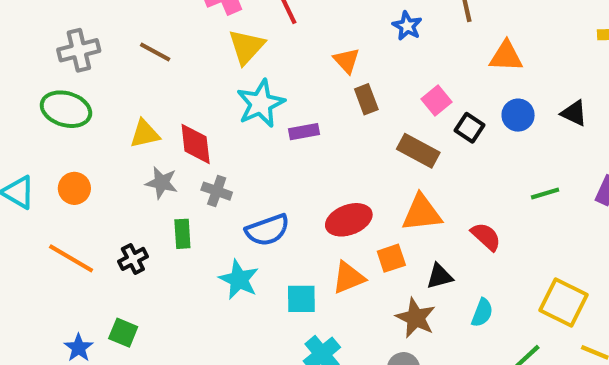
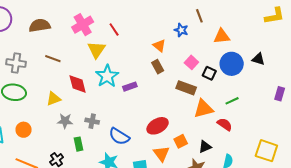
blue star: (407, 26) -> (181, 30), moved
gray cross: (79, 50) -> (16, 63), turned 30
orange triangle: (347, 61) -> (159, 46), moved
blue circle: (518, 115) -> (232, 64), size x1.5
red diamond: (196, 144) -> (78, 84), moved
green line: (545, 194) -> (232, 101), moved
orange triangle: (422, 213) -> (204, 109), moved
blue semicircle: (267, 230) -> (119, 136), turned 60
orange triangle: (348, 278) -> (161, 154), turned -36

